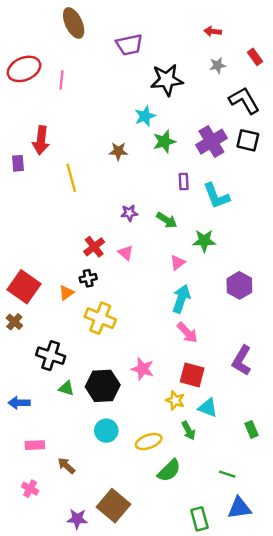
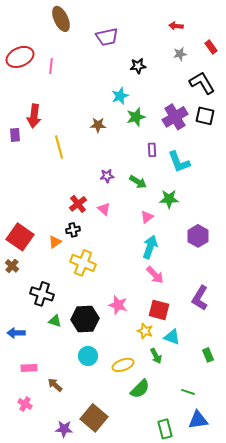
black star: (167, 80) -> (138, 66), size x0.6

